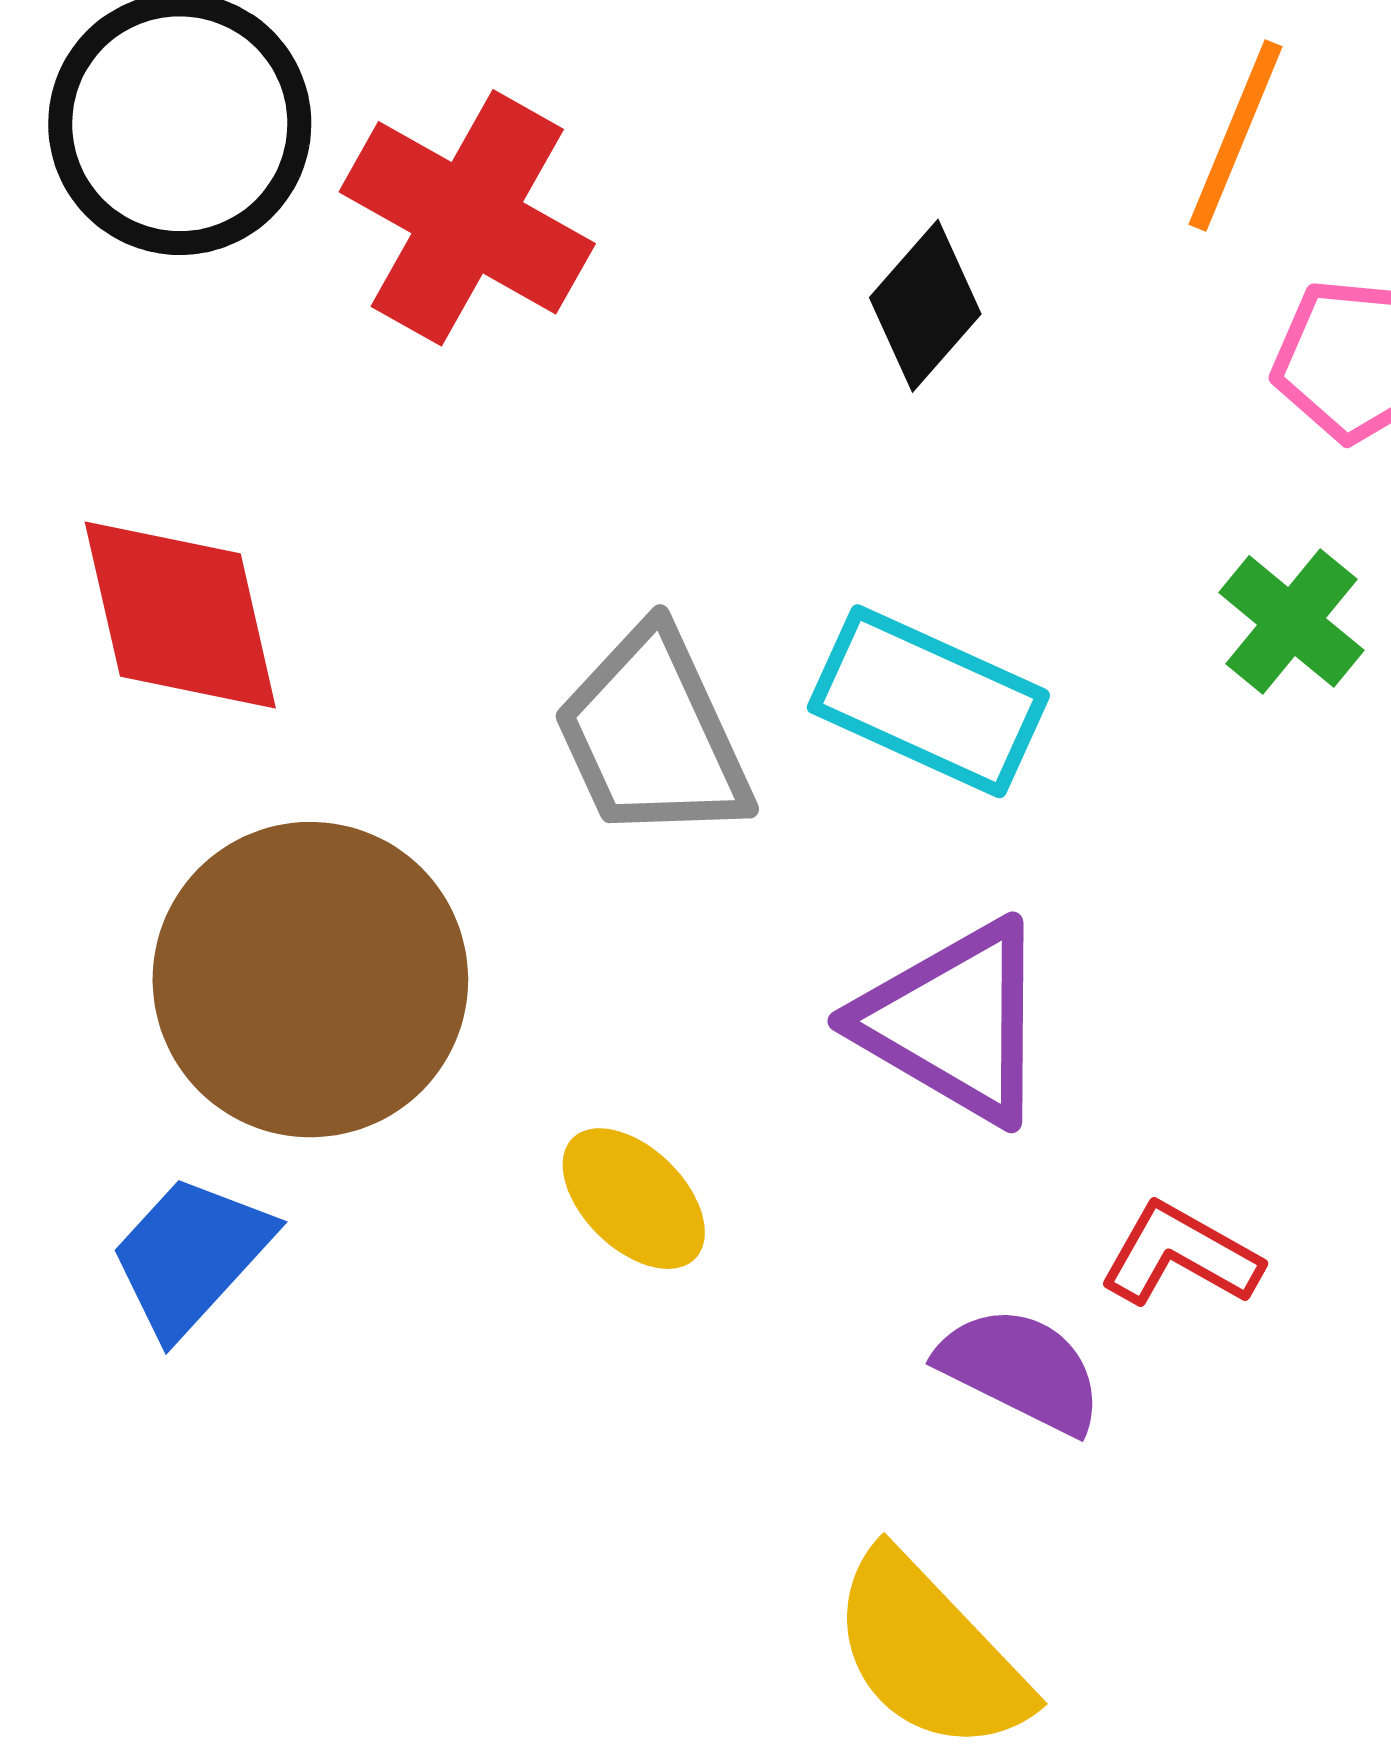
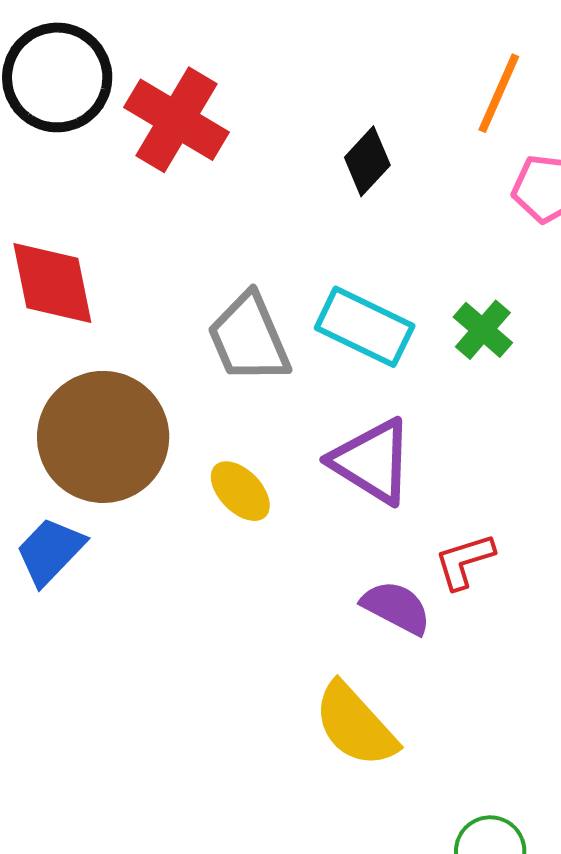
green cross: (1292, 621) -> (483, 330), moved
yellow ellipse: (634, 1199) -> (240, 491), moved
red L-shape: (1180, 1255) -> (464, 561), turned -48

